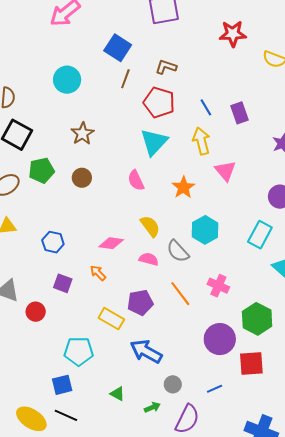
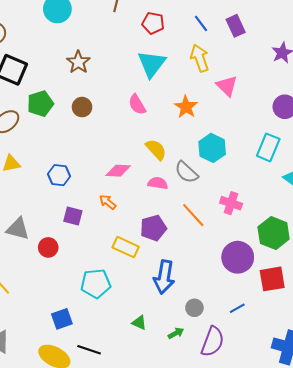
red pentagon: (159, 102) -> (153, 23), size x0.7
blue arrow: (146, 351) -> (164, 277), turned -104
blue square: (62, 385) -> (62, 319), moved

